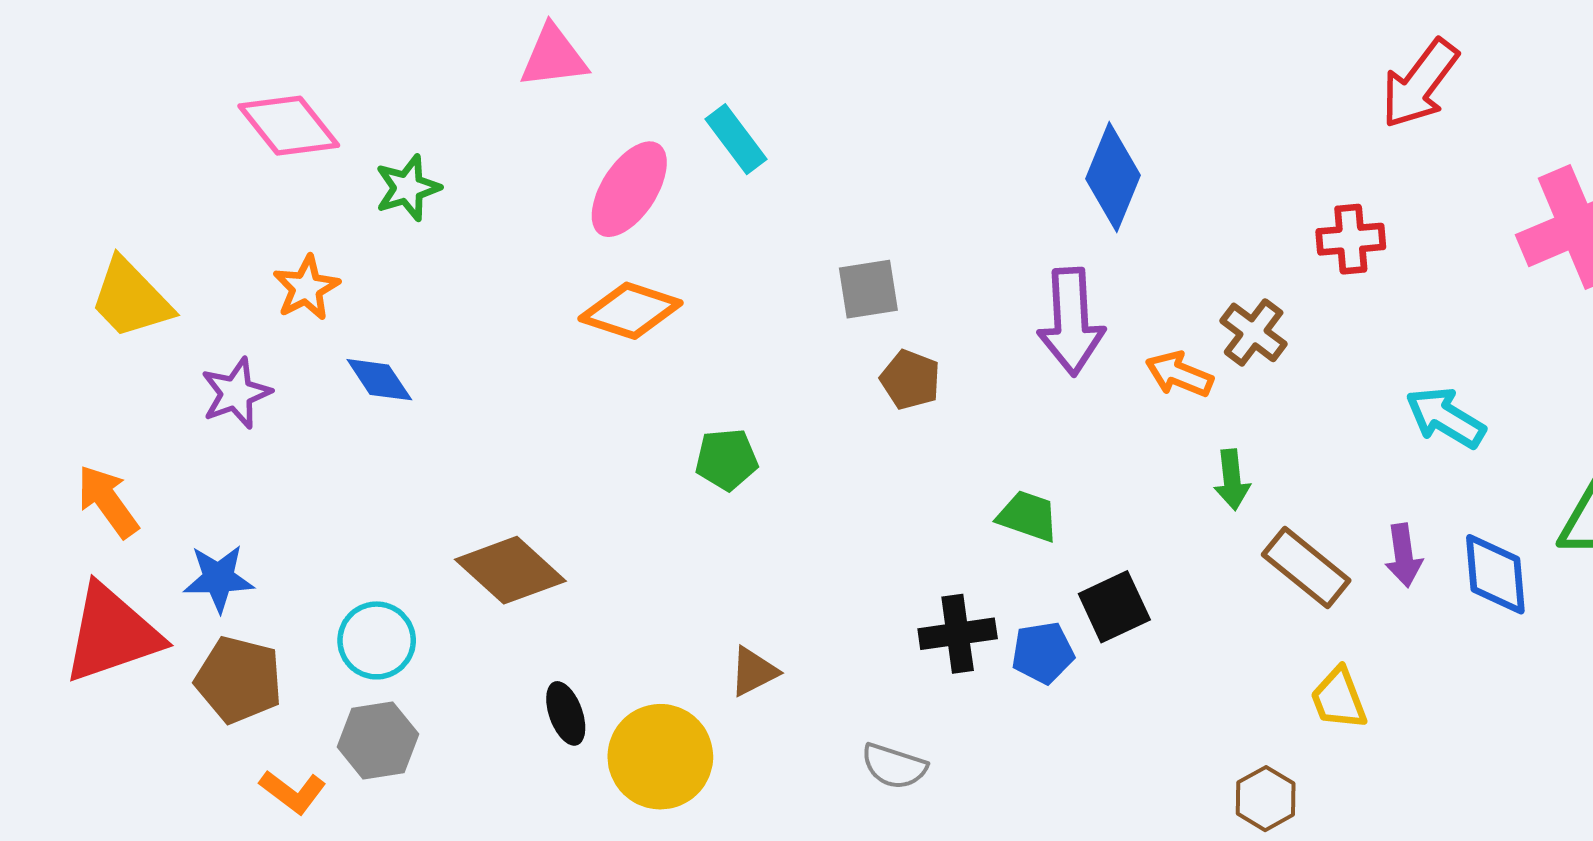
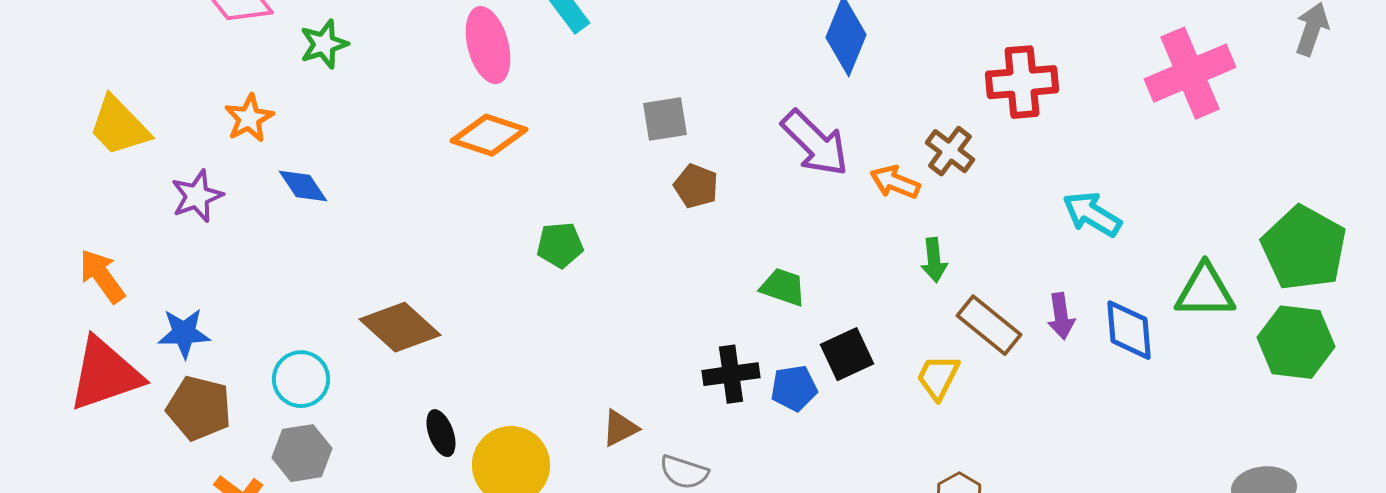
pink ellipse: (629, 189) -> (488, 45), turned -48
red cross: (1351, 239) -> (1022, 82), size x1.4
purple arrow: (1071, 322) -> (815, 143), turned -42
brown triangle: (754, 672) -> (620, 428), moved
yellow trapezoid: (1339, 699) -> (938, 377), moved, turned 48

